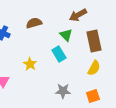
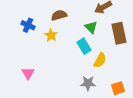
yellow star: (30, 64) -> (51, 35), moved
yellow semicircle: (94, 68) -> (100, 60), moved

